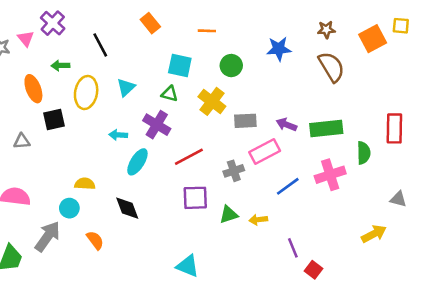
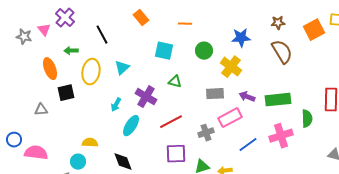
green triangle: (170, 94) -> (175, 82), moved
yellow cross: (212, 101) -> (231, 67), moved
cyan arrow: (118, 135) -> (116, 105), turned -64

